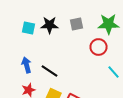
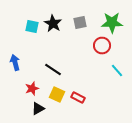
black star: (50, 25) -> (53, 24), turned 30
blue arrow: (26, 65) -> (15, 63), moved

